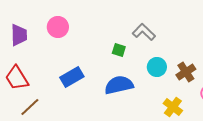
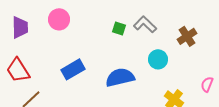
green square: (119, 50) -> (119, 28), moved
brown cross: (186, 72) -> (187, 36), moved

